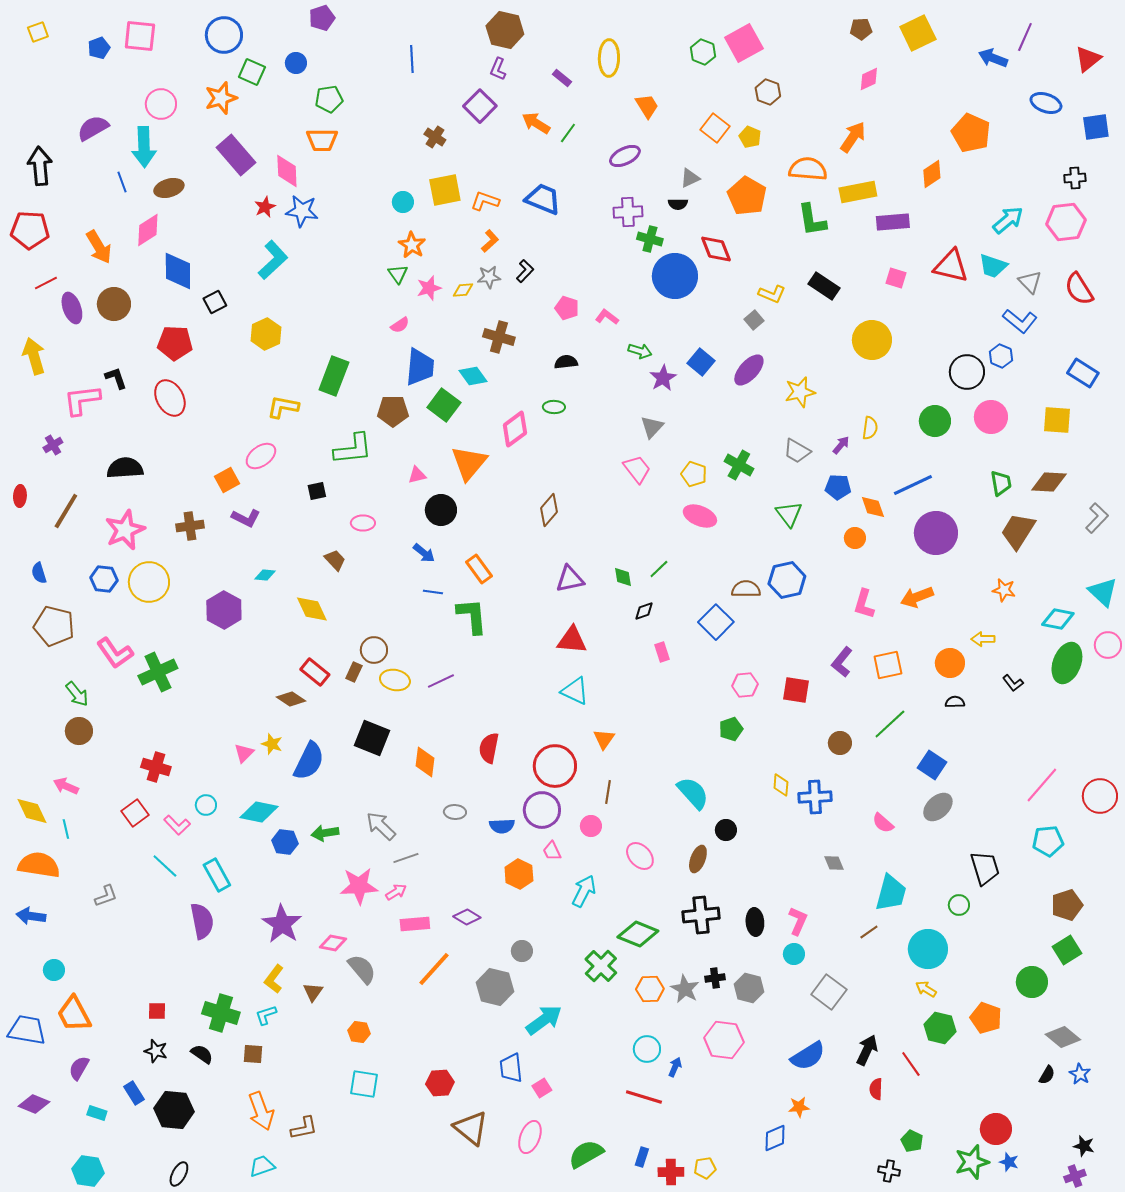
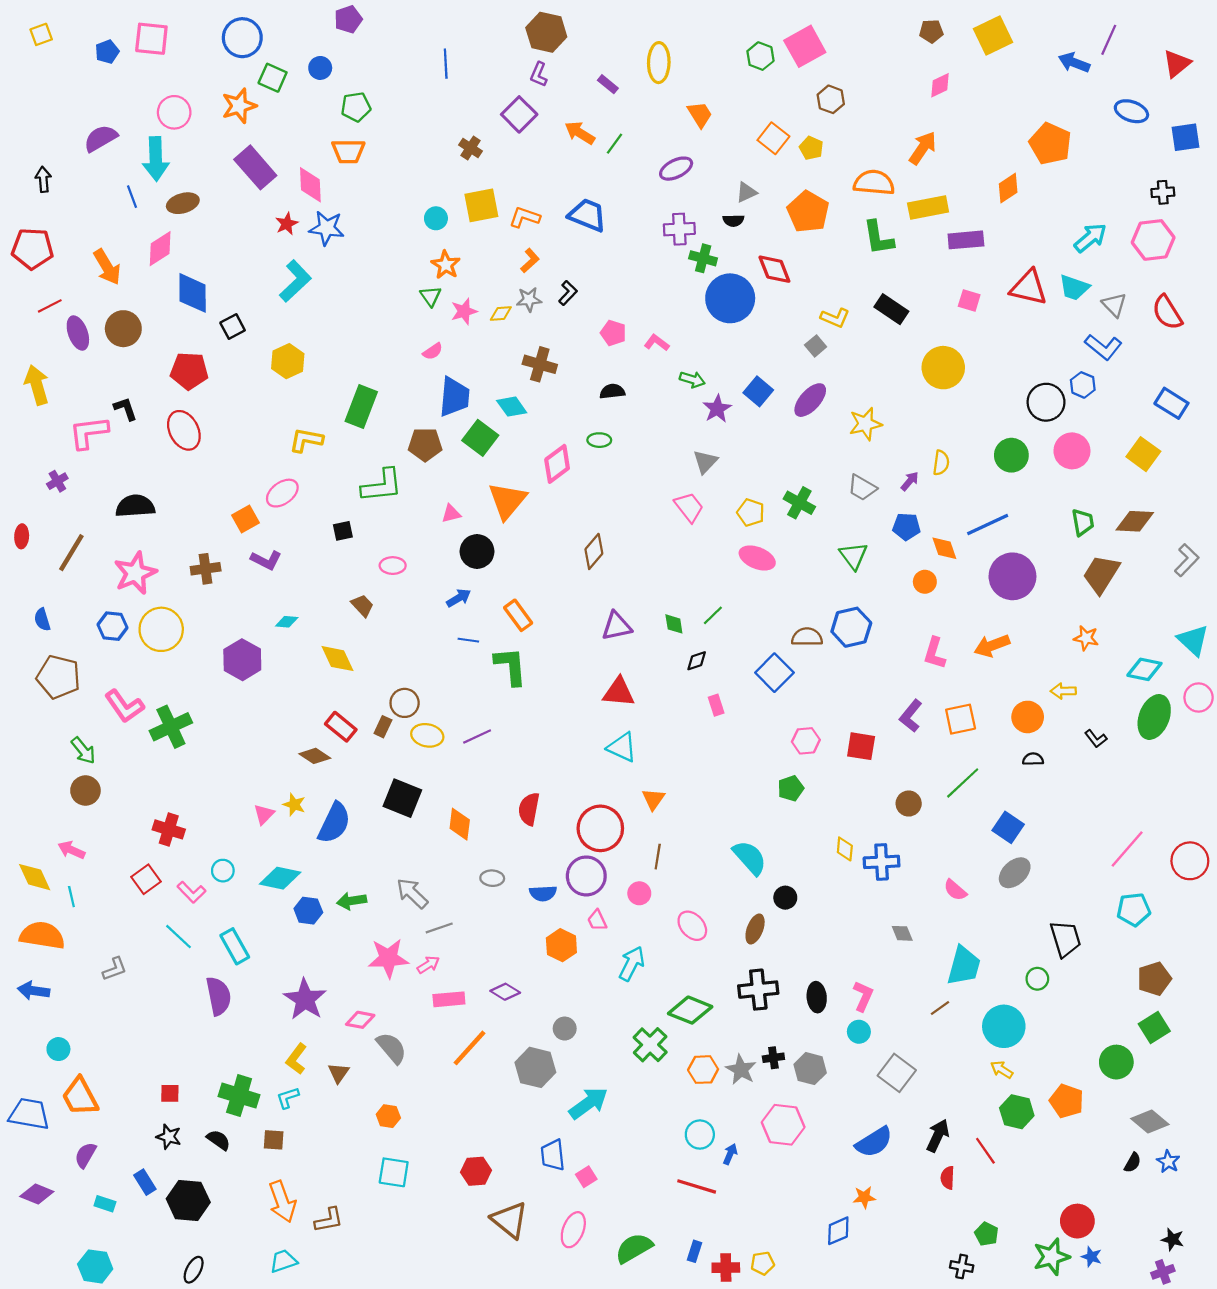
black arrow: (40, 166) -> (43, 179), size x0.6
yellow square: (1057, 420) -> (1143, 454), turned 32
blue arrow: (424, 553) -> (459, 598), turned -70

